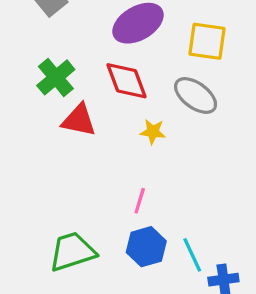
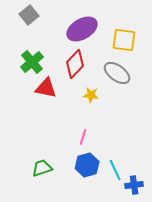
red diamond: (127, 81) -> (75, 64), turned 64
green trapezoid: (72, 252) -> (42, 168), size x0.7

